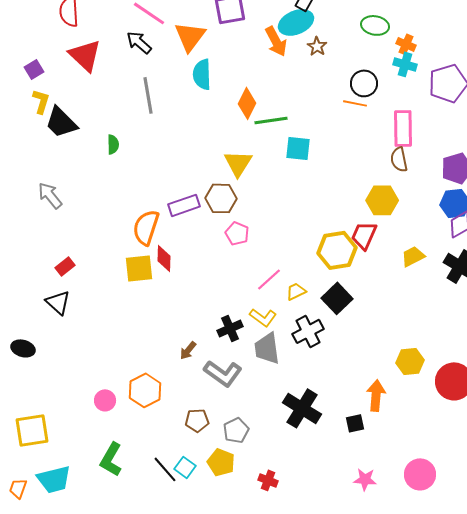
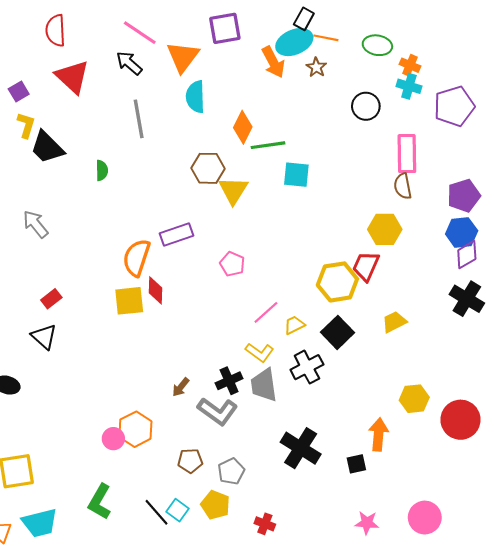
orange line: (355, 103) -> (326, 38), moved
brown hexagon: (221, 198) -> (208, 168), moved
yellow trapezoid: (413, 256) -> (394, 322), moved
black cross: (230, 328) -> (229, 381), moved
pink circle: (105, 400) -> (113, 439), moved

